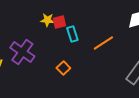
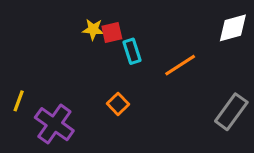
purple cross: (22, 52) -> (54, 124), moved

